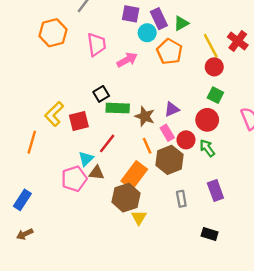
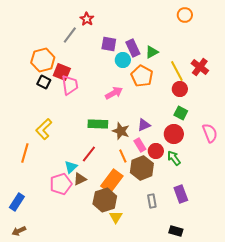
pink trapezoid: (97, 45) -> (70, 85), moved
pink arrow: (127, 60) -> (114, 93), moved
black square: (101, 94) -> (44, 82), moved, turned -32
red square: (79, 121) -> (62, 72), moved, turned 36
brown triangle: (97, 173) -> (80, 179), turned -32

